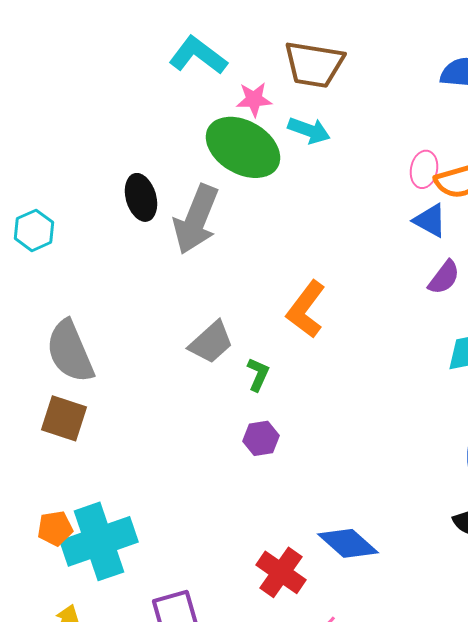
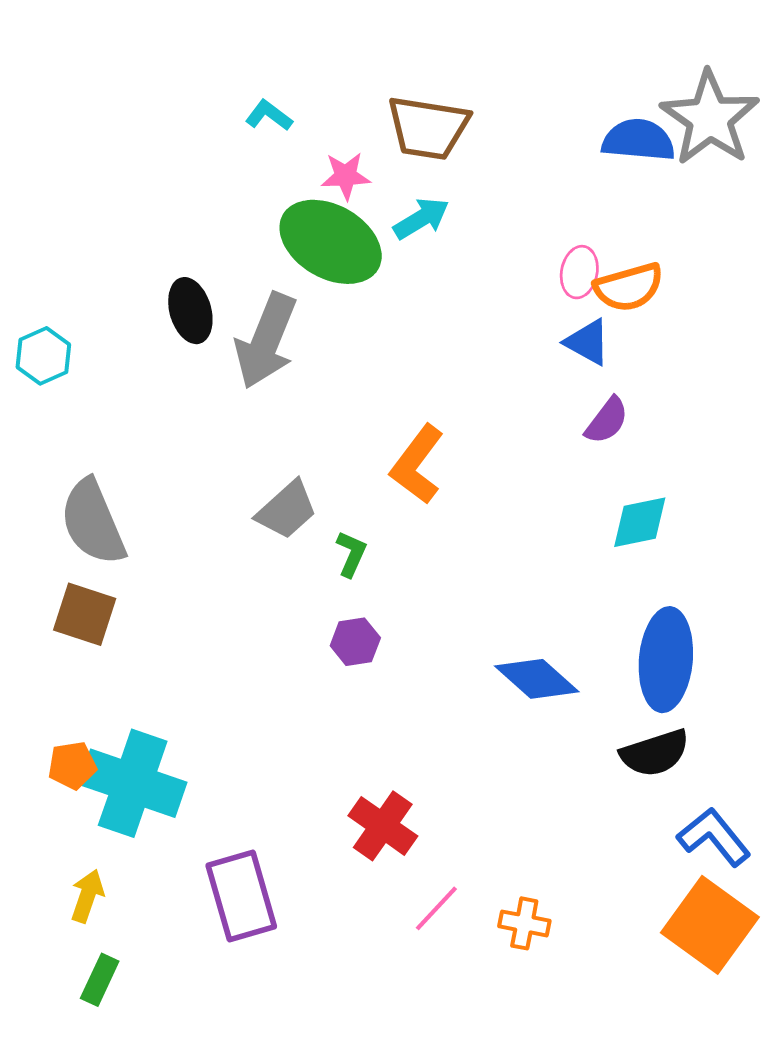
cyan L-shape: (198, 55) -> (269, 115), size x0.6
cyan arrow: (309, 130) -> (421, 218), turned -51
cyan cross: (99, 541) -> (133, 783), turned 38
blue diamond: (348, 543) -> (537, 679), moved

